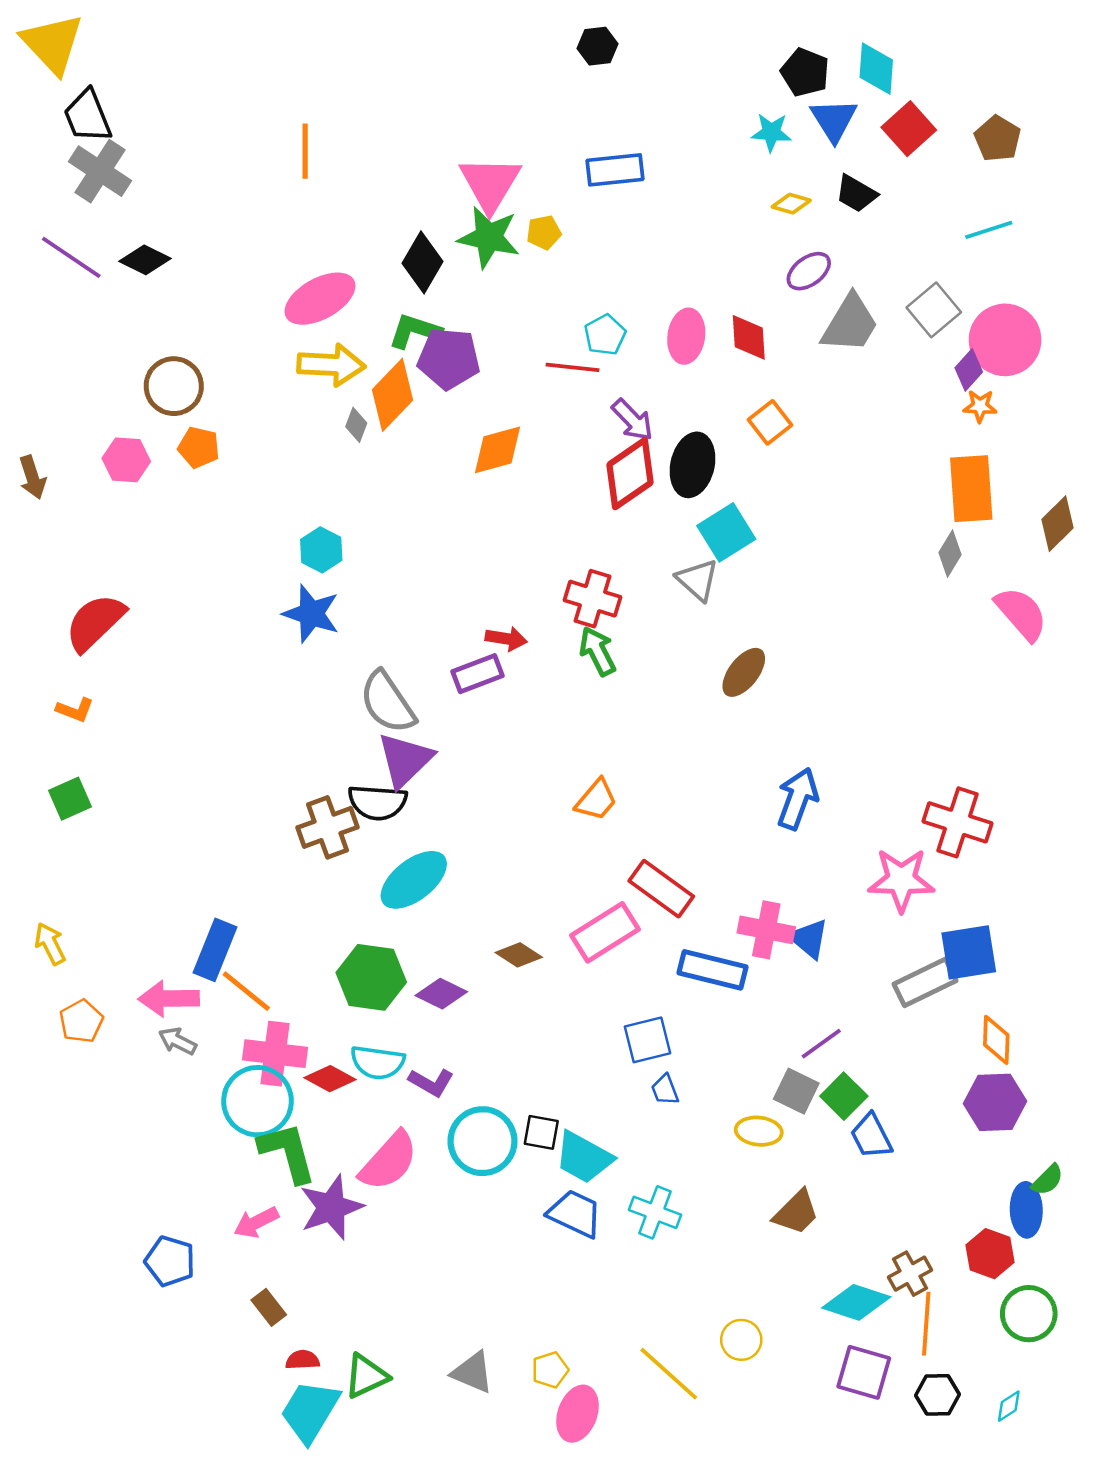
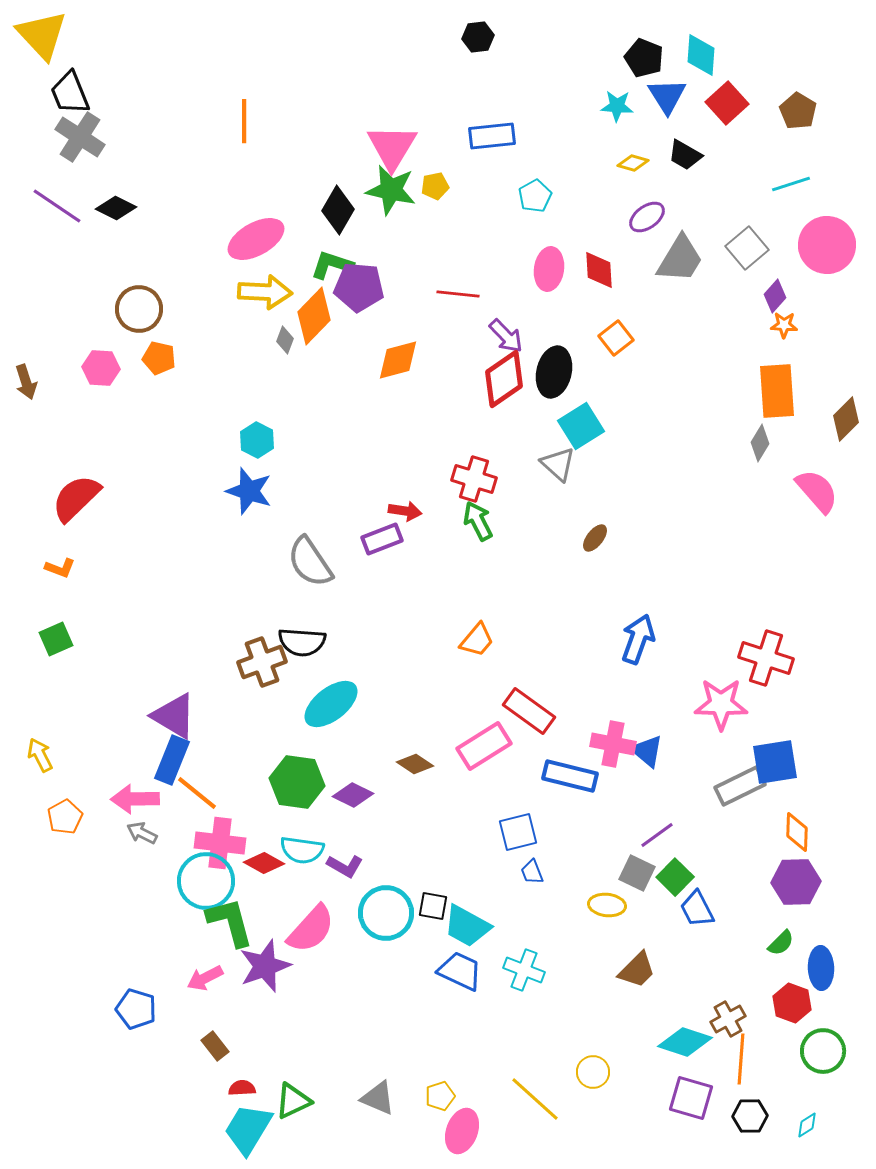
cyan pentagon: (605, 335) -> (535, 196), moved
pink circle: (1005, 340) -> (827, 245), moved
brown ellipse: (744, 672) -> (595, 538), size x0.7
purple triangle: (405, 760) -> (174, 716), moved, turned -45
green semicircle: (1048, 1180) -> (781, 943), moved

